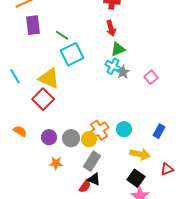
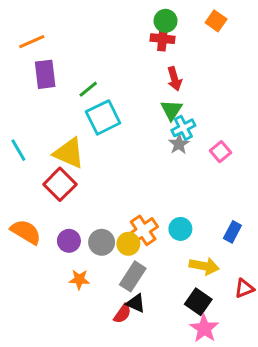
red arrow: (111, 28) -> (174, 79), moved
green line: (62, 35) -> (88, 89), turned -72
green triangle: (118, 49) -> (171, 110), turned -35
cyan cross: (113, 66) -> (183, 128), moved, turned 35
orange semicircle: (20, 131) -> (26, 232), size x1.5

